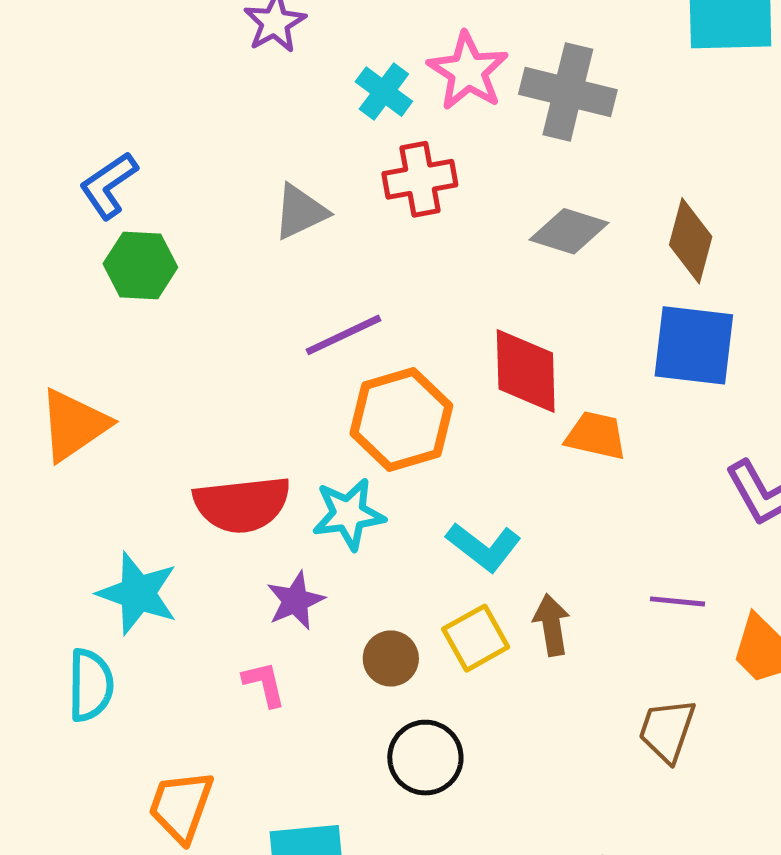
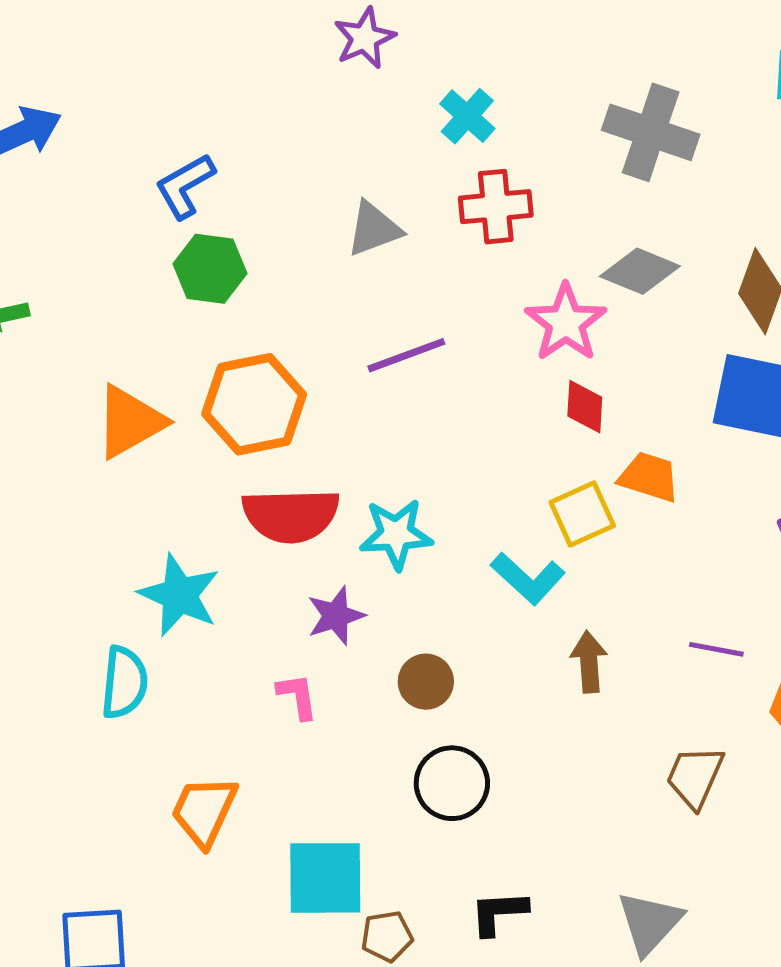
pink star: (468, 71) -> (566, 323), moved
red diamond: (526, 371) -> (585, 407), size x0.6
orange hexagon: (401, 419) -> (254, 404), moved
yellow square: (476, 638) -> (582, 514), moved

